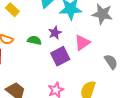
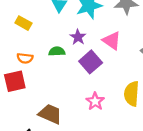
pink triangle: (82, 43) -> (112, 41), turned -36

